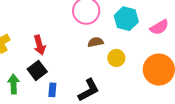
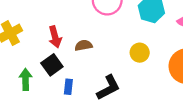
brown semicircle: (96, 42) -> (84, 45), moved

